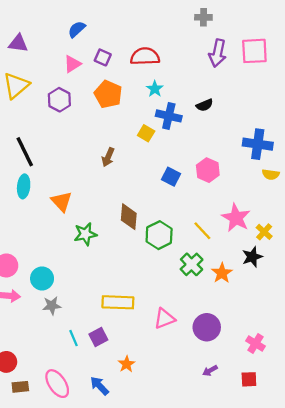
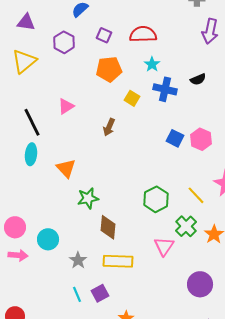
pink triangle: (72, 64) -> (66, 106), moved
orange pentagon: (108, 94) -> (109, 69), turned -30
purple hexagon: (59, 100) -> (64, 42), moved
yellow square: (146, 133) -> (132, 98), moved
blue square: (171, 177) -> (175, 138), moved
brown diamond: (129, 217) -> (108, 227), moved
gray star: (52, 306) -> (78, 260), moved, turned -30
pink triangle: (164, 319) -> (164, 246), moved, turned -35

